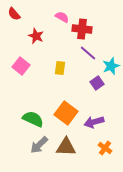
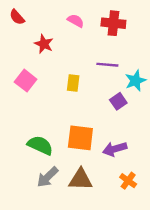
red cross: (82, 29) -> (113, 23), moved
purple line: (88, 53) -> (107, 65), turned -36
orange square: (66, 113) -> (80, 138), turned -30

